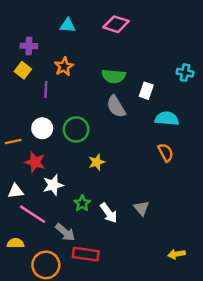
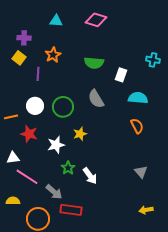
gray semicircle: (116, 106) -> (96, 99), moved
white star: (53, 185) -> (56, 145), moved
gray triangle: (141, 208) -> (141, 172), moved

